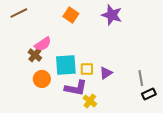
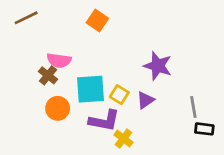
purple star: (112, 15) -> (158, 66), moved
pink semicircle: (43, 44) -> (59, 60), turned 42
yellow square: (87, 69) -> (119, 95), turned 32
black rectangle: (149, 94) -> (204, 129), turned 32

